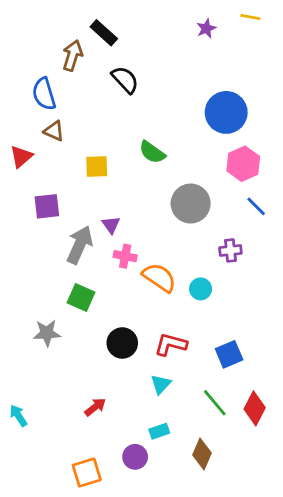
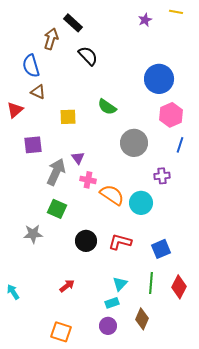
blue line: (256, 206) -> (180, 145), turned 63
cyan circle: (201, 289) -> (141, 203), size x1.5
cyan triangle: (161, 384) -> (120, 284), moved
green line: (215, 403) -> (151, 283), turned 45
purple circle: (135, 457) -> (108, 326), moved
orange square: (87, 472) -> (61, 332), turned 35

